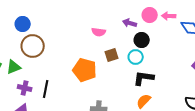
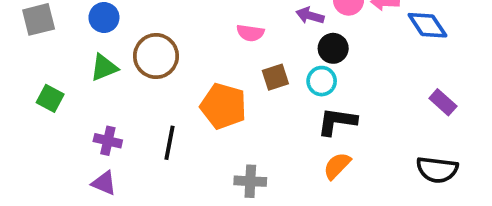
brown circle: (33, 46) -> (156, 56), moved
green triangle: (14, 67) -> (104, 68), moved
black line: (46, 89) -> (169, 143), moved

